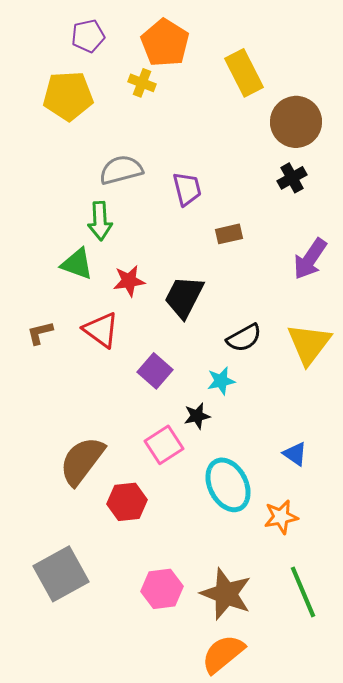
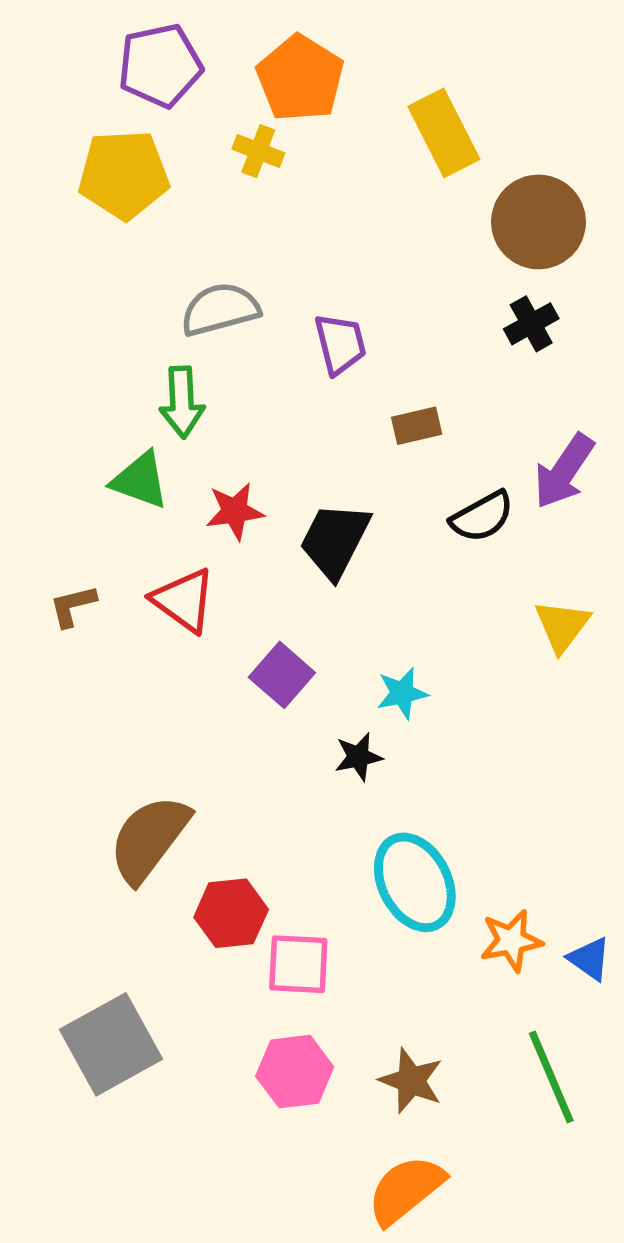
purple pentagon: (88, 36) -> (160, 66), size x1.4
black semicircle: (244, 338) -> (482, 517), moved
yellow triangle: (309, 344) -> (562, 626), size x0.7
pink square: (164, 445) -> (298, 964), moved, turned 36
blue triangle: (295, 454) -> (589, 959), moved
brown star: (226, 594) -> (411, 1081), size x0.7

